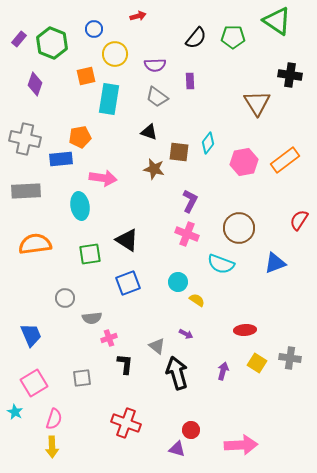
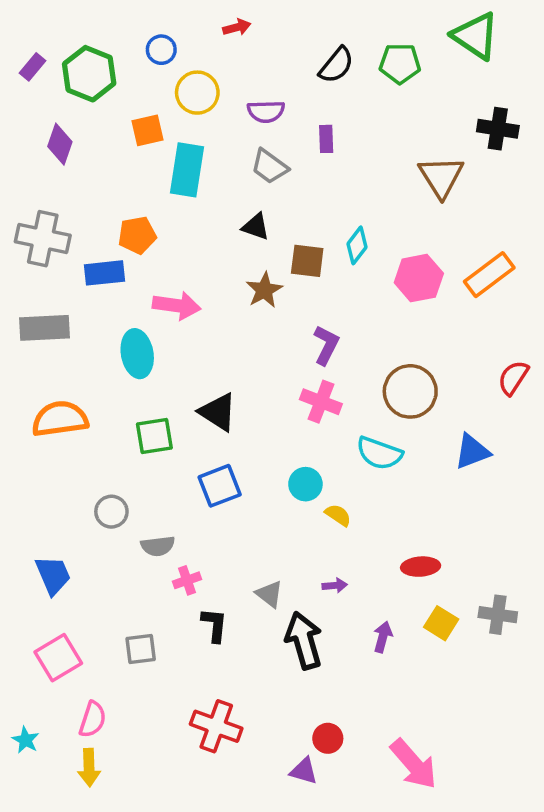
brown star: (154, 169) -> (264, 290), turned 30
purple arrow: (186, 334) -> (335, 585), moved, turned -32
cyan star: (15, 412) -> (26, 740), moved
pink arrow: (241, 445) -> (414, 764), turned 52

